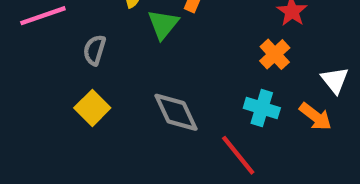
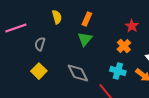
green triangle: (163, 24) -> (85, 39), moved

